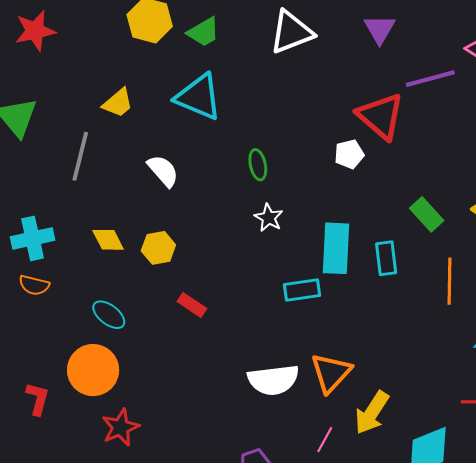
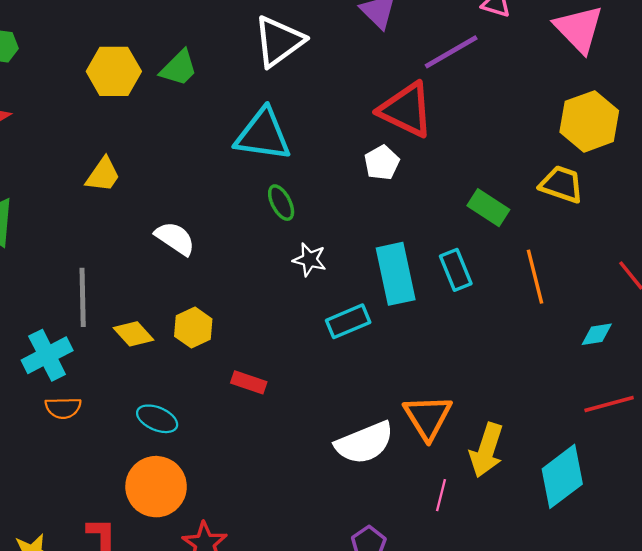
cyan triangle: (199, 97) -> (263, 135), moved
gray line: (80, 156) -> (83, 297), moved
cyan rectangle: (302, 290) -> (348, 321), moved

